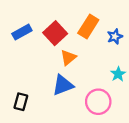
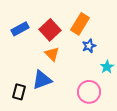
blue star: (115, 36) -> (89, 46), moved
orange triangle: (68, 57) -> (52, 54), moved, turned -35
blue triangle: (63, 85) -> (42, 80), moved

